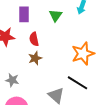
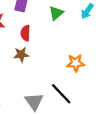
orange star: (83, 54) -> (76, 63), size x0.7

